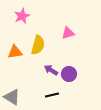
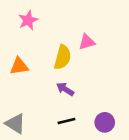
yellow semicircle: (38, 45) -> (63, 57), moved
purple circle: (69, 74) -> (105, 122), moved

